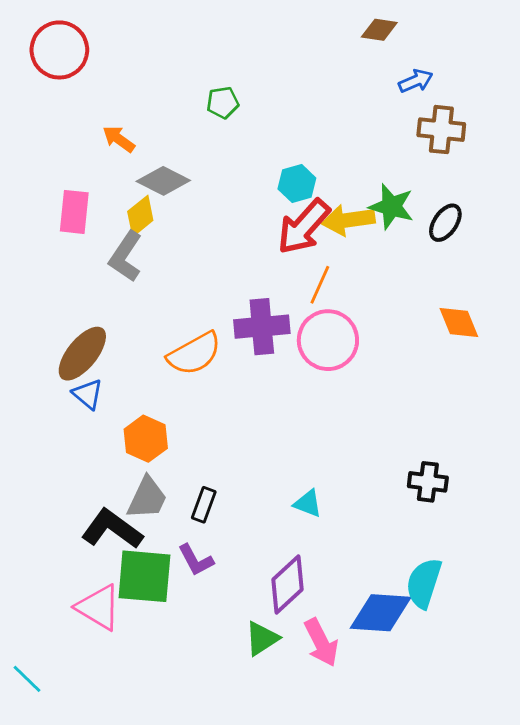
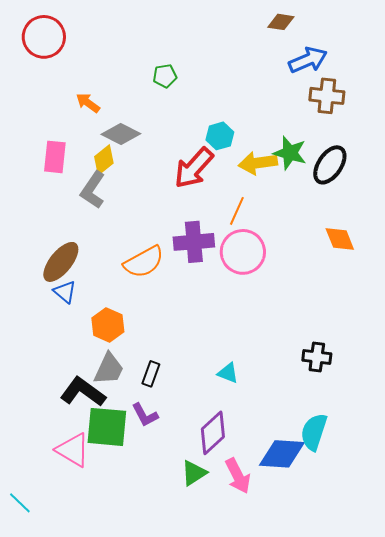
blue arrow: (416, 81) -> (308, 60), size x1.5
black ellipse: (445, 223) -> (330, 165), size x1.4
red arrow: (304, 227) -> (194, 168), moved

